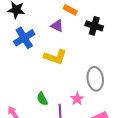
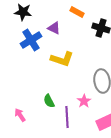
purple triangle: (57, 26) -> (54, 28), moved

